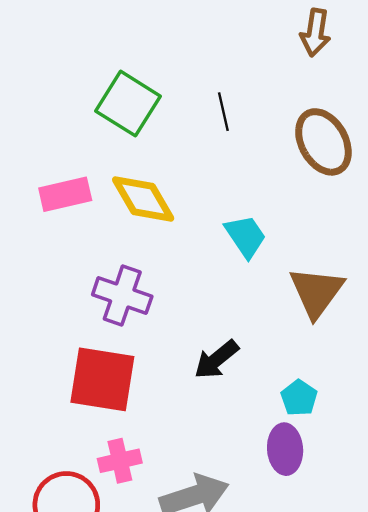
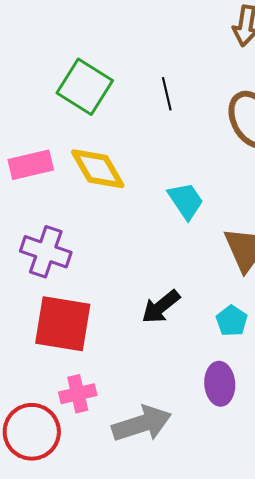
purple cross: (122, 296) -> (46, 252), moved
cyan pentagon: (299, 398) -> (232, 321), moved

